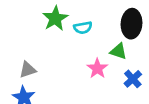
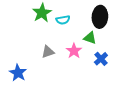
gray triangle: (28, 70) -> (48, 52), moved

